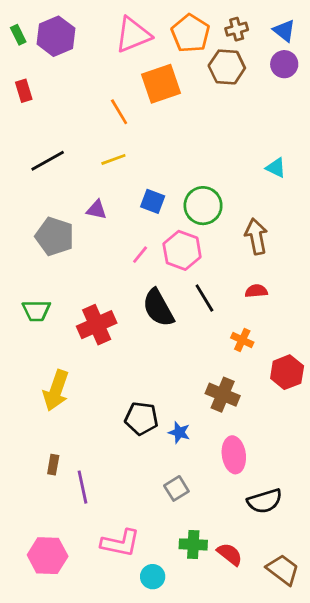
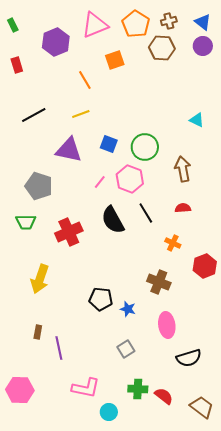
purple hexagon: (56, 36) -> (56, 42), moved
orange square: (161, 84) -> (115, 60), size x0.7
purple triangle: (97, 210) -> (69, 150), size x1.8
gray pentagon: (55, 236) -> (39, 186), moved
pink hexagon: (48, 556) -> (20, 390), moved

